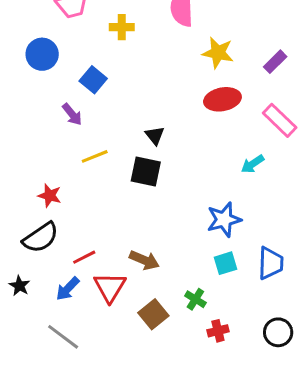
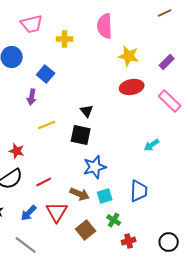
purple arrow: (72, 114) -> (32, 97), turned 49
cyan arrow: (253, 164) -> (152, 145), moved
blue star: (224, 220) -> (95, 167), moved
red line: (84, 257) -> (44, 182), moved
cyan square: (225, 263) -> (105, 196), moved
blue trapezoid: (271, 263) -> (139, 191), moved

